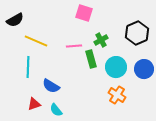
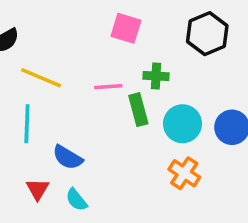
black hexagon: (137, 33) -> (207, 34), moved
green cross: (101, 40) -> (156, 76), turned 32
red triangle: (34, 104) -> (38, 189), turned -40

